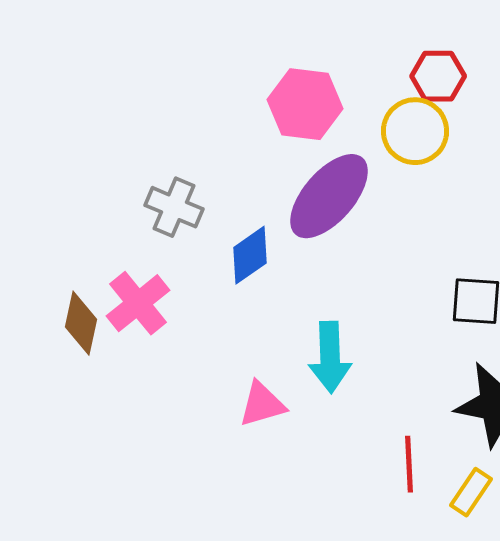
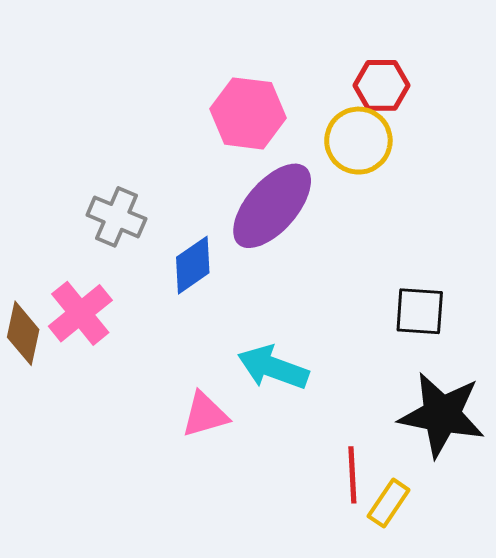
cyan arrow: (330, 357) -> (273, 368), turned 112
yellow rectangle: (471, 492) -> (389, 503), moved

